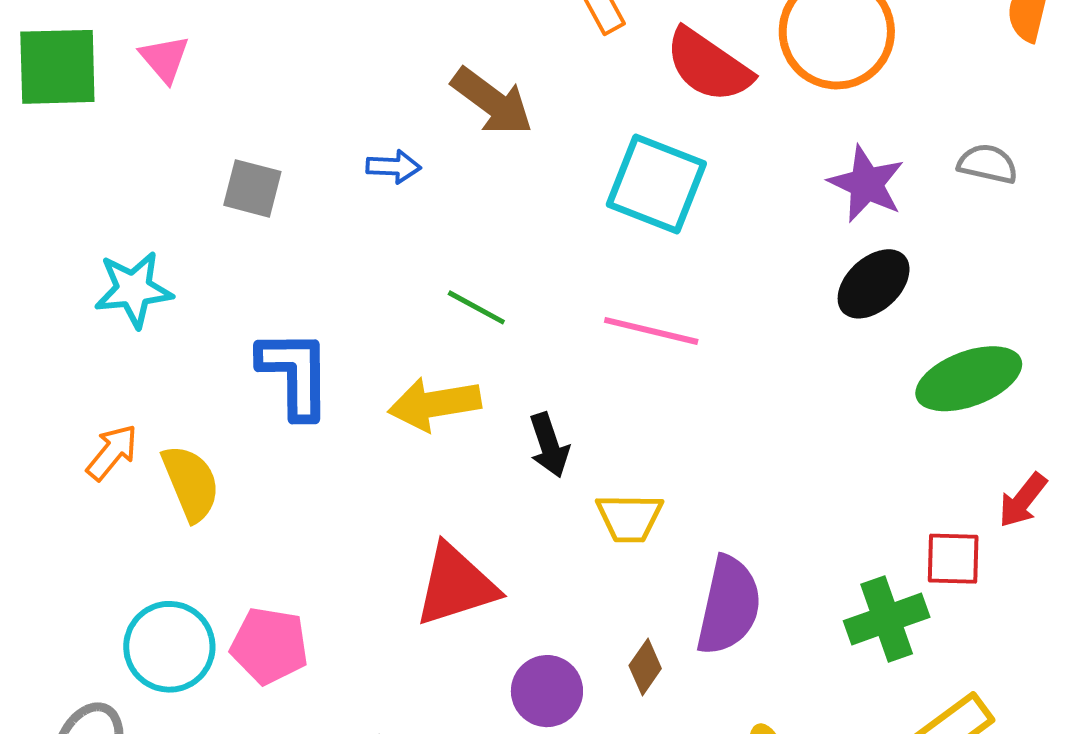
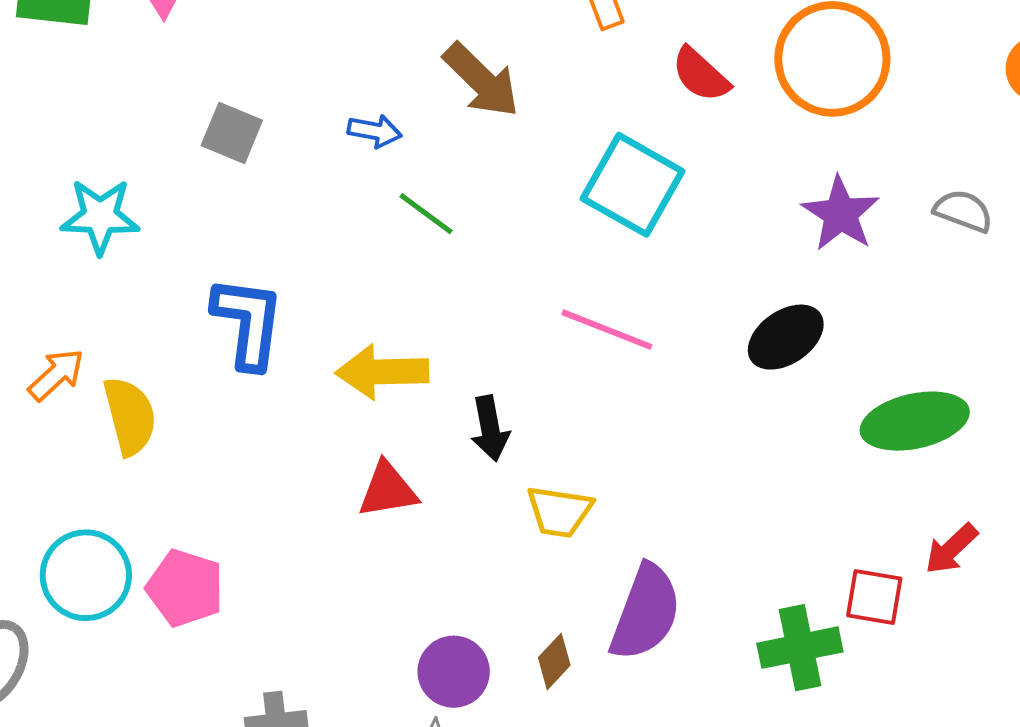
red semicircle: (708, 65) -> (701, 75), size x0.7
black ellipse: (874, 284) -> (786, 337), moved
green line: (476, 307) -> (426, 214), moved
red triangle: (456, 585) -> (388, 490), moved, size x0.7

